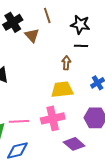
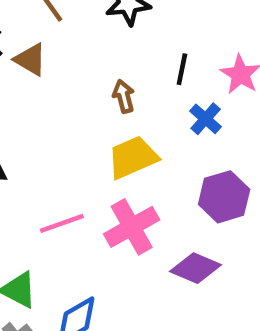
black line: (81, 46) -> (182, 69), moved, turned -64
pink line: (19, 121) -> (62, 223), moved

